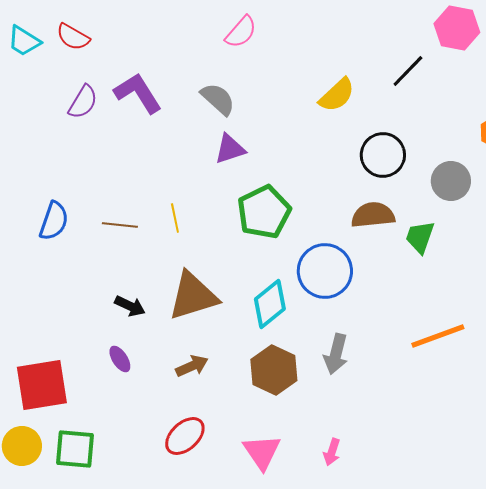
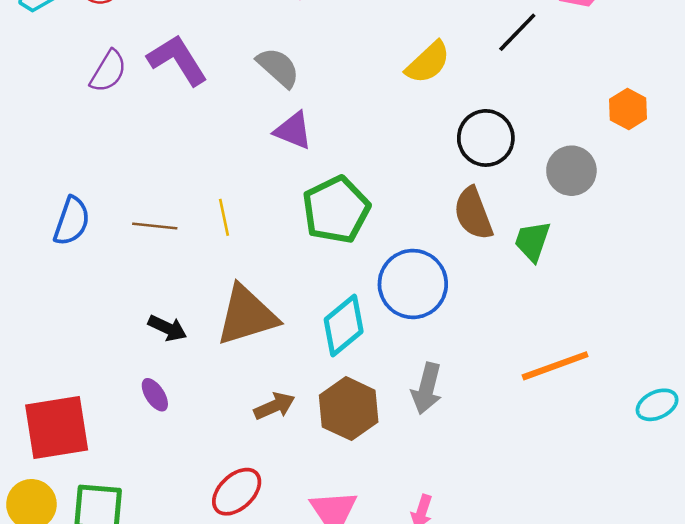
purple triangle: (230, 149) -> (293, 130), turned 40
brown semicircle: (373, 215) -> (473, 214), turned -105
brown arrow: (192, 366) -> (274, 406), moved

